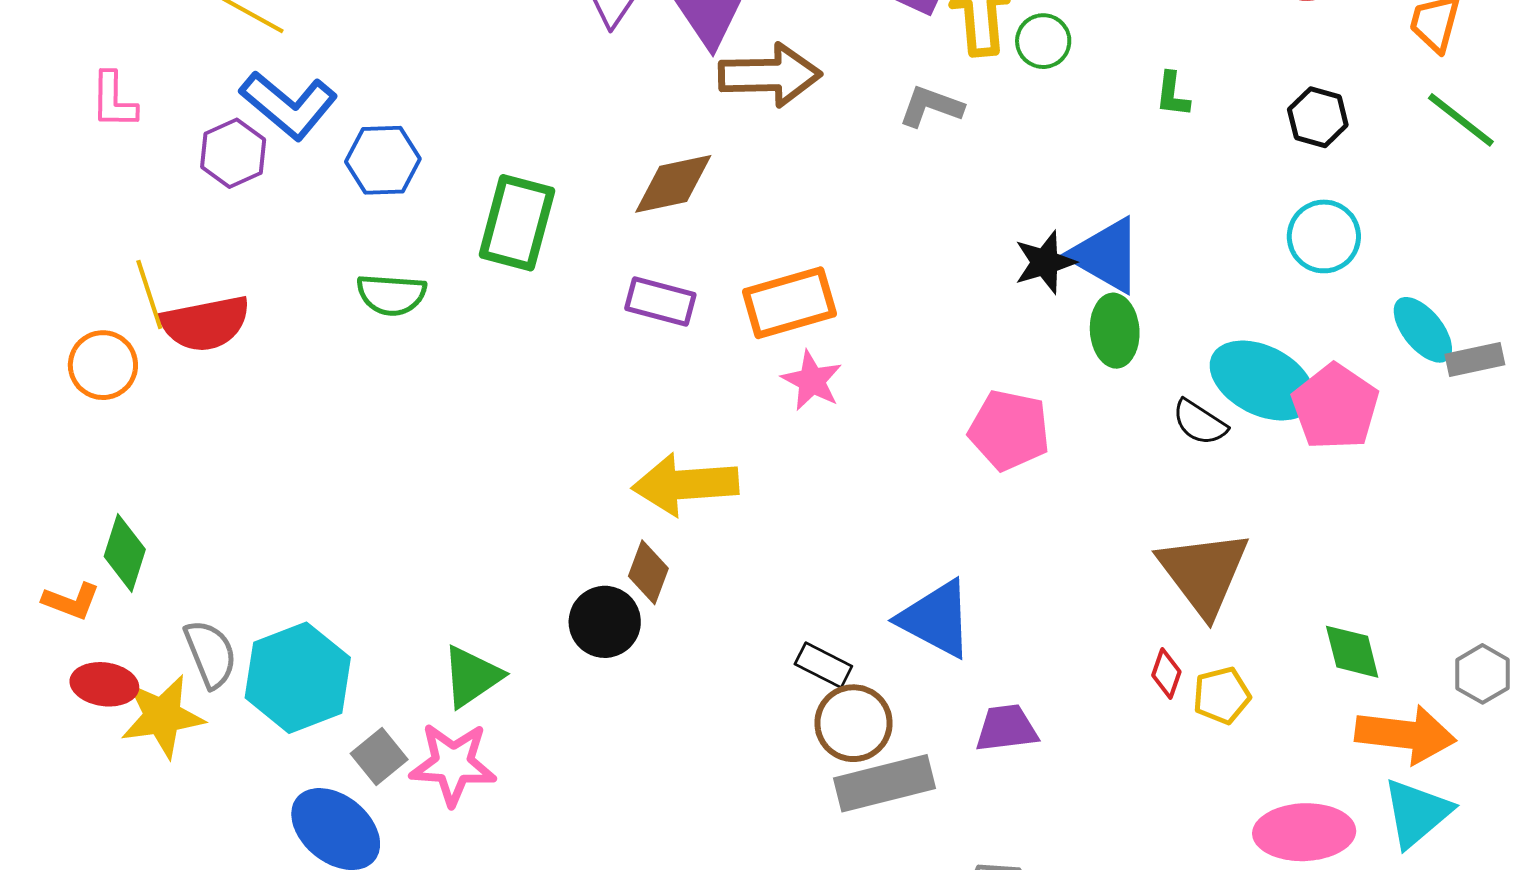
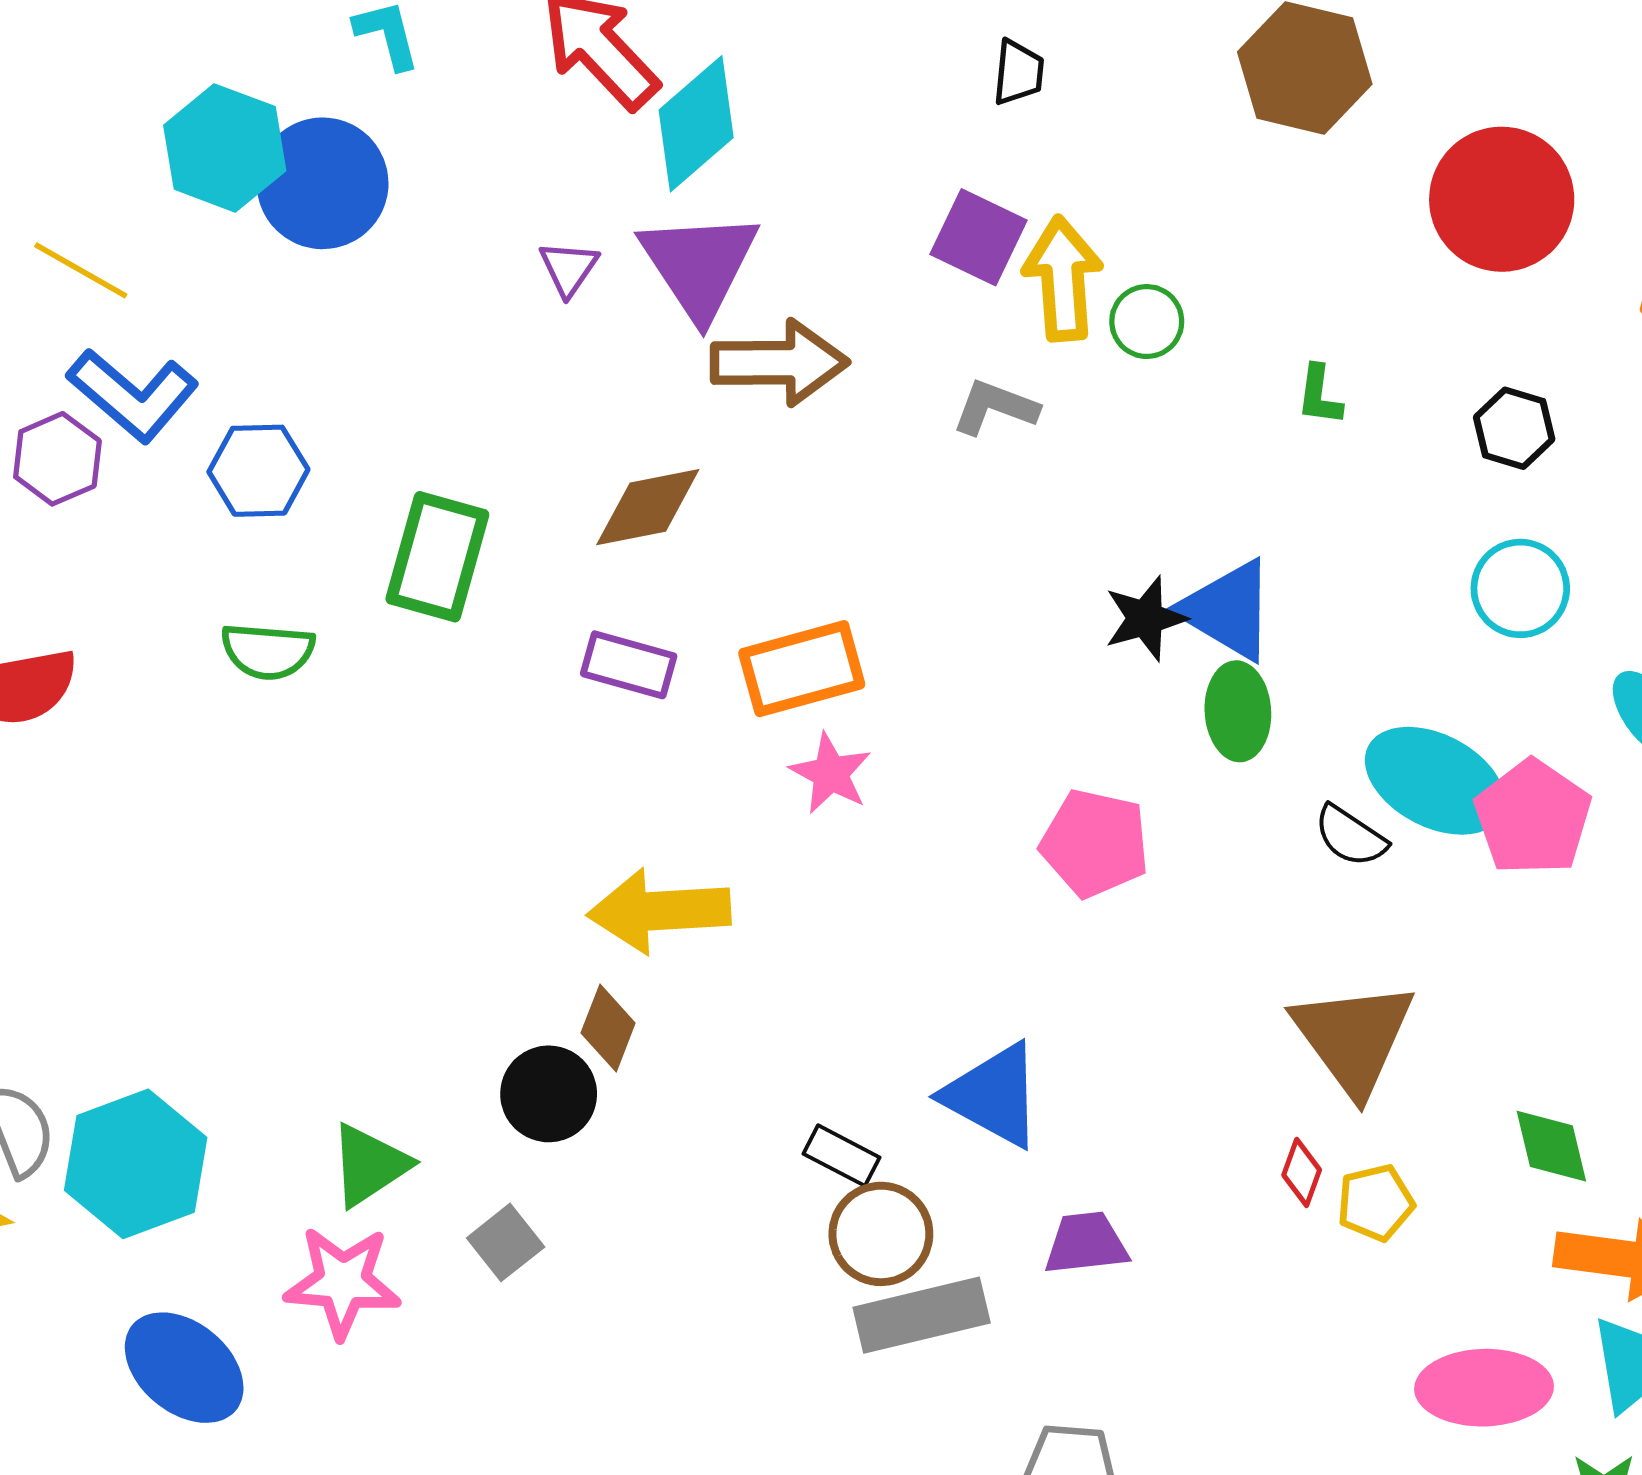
gray square: (379, 756) -> (506, 1242), moved

